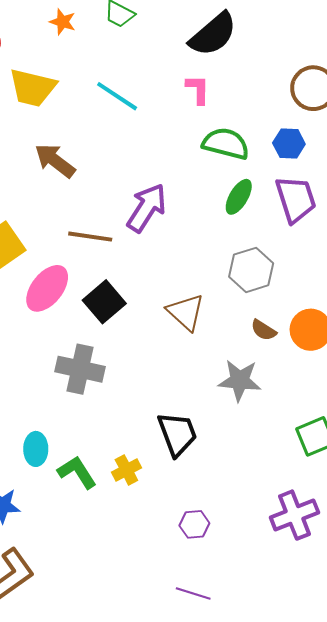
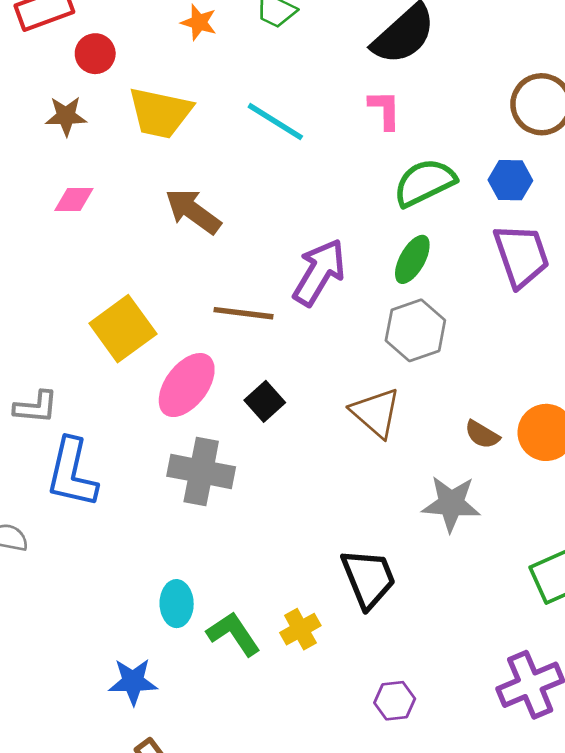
green semicircle: (226, 144) -> (425, 182), turned -39
green ellipse: (239, 197) -> (412, 259), moved
gray hexagon: (251, 270) -> (415, 330), moved
black square: (104, 302) -> (265, 401), size x0.7
gray cross: (80, 369) -> (201, 472), moved

